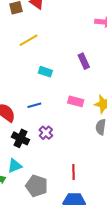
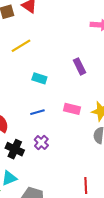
blue line: (34, 105) -> (37, 112), moved
red line: (74, 172) -> (86, 185), moved

